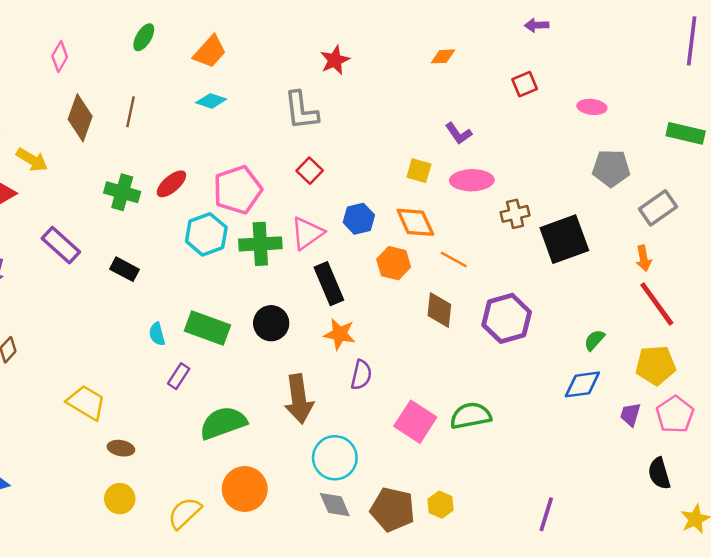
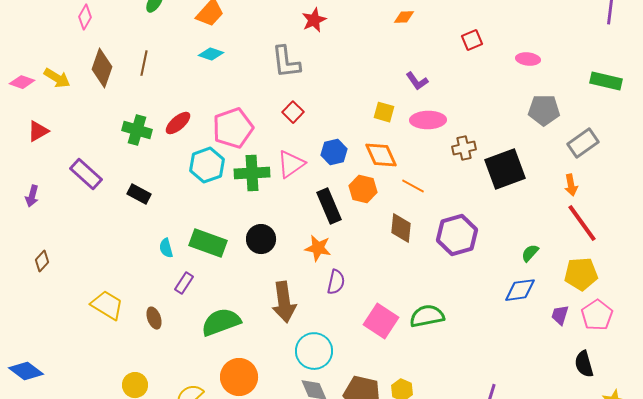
yellow arrow: (32, 160) -> (57, 78), moved
black rectangle: (329, 284) -> (329, 206), moved
brown ellipse: (121, 448) -> (154, 318), moved, turned 60

